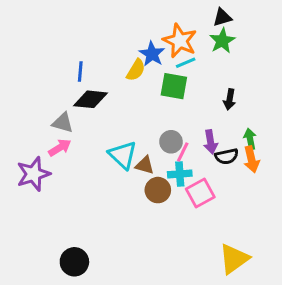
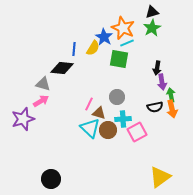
blue line: (80, 72) -> (74, 49), moved
purple arrow: (211, 142) -> (162, 82), moved
pink line: (183, 152) -> (89, 104), moved
cyan triangle: (123, 155) -> (90, 128), moved

